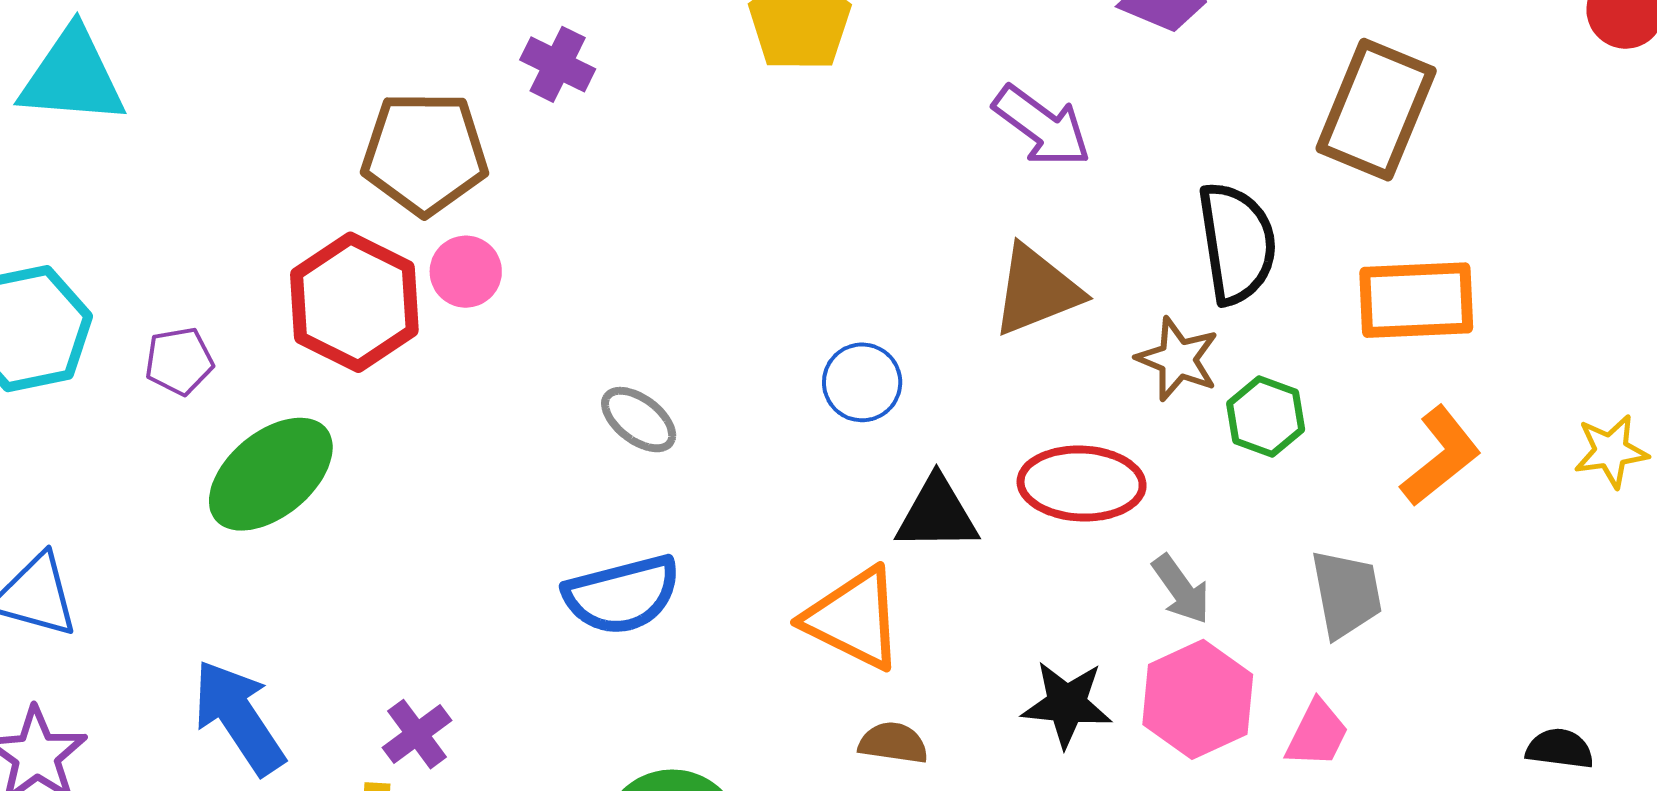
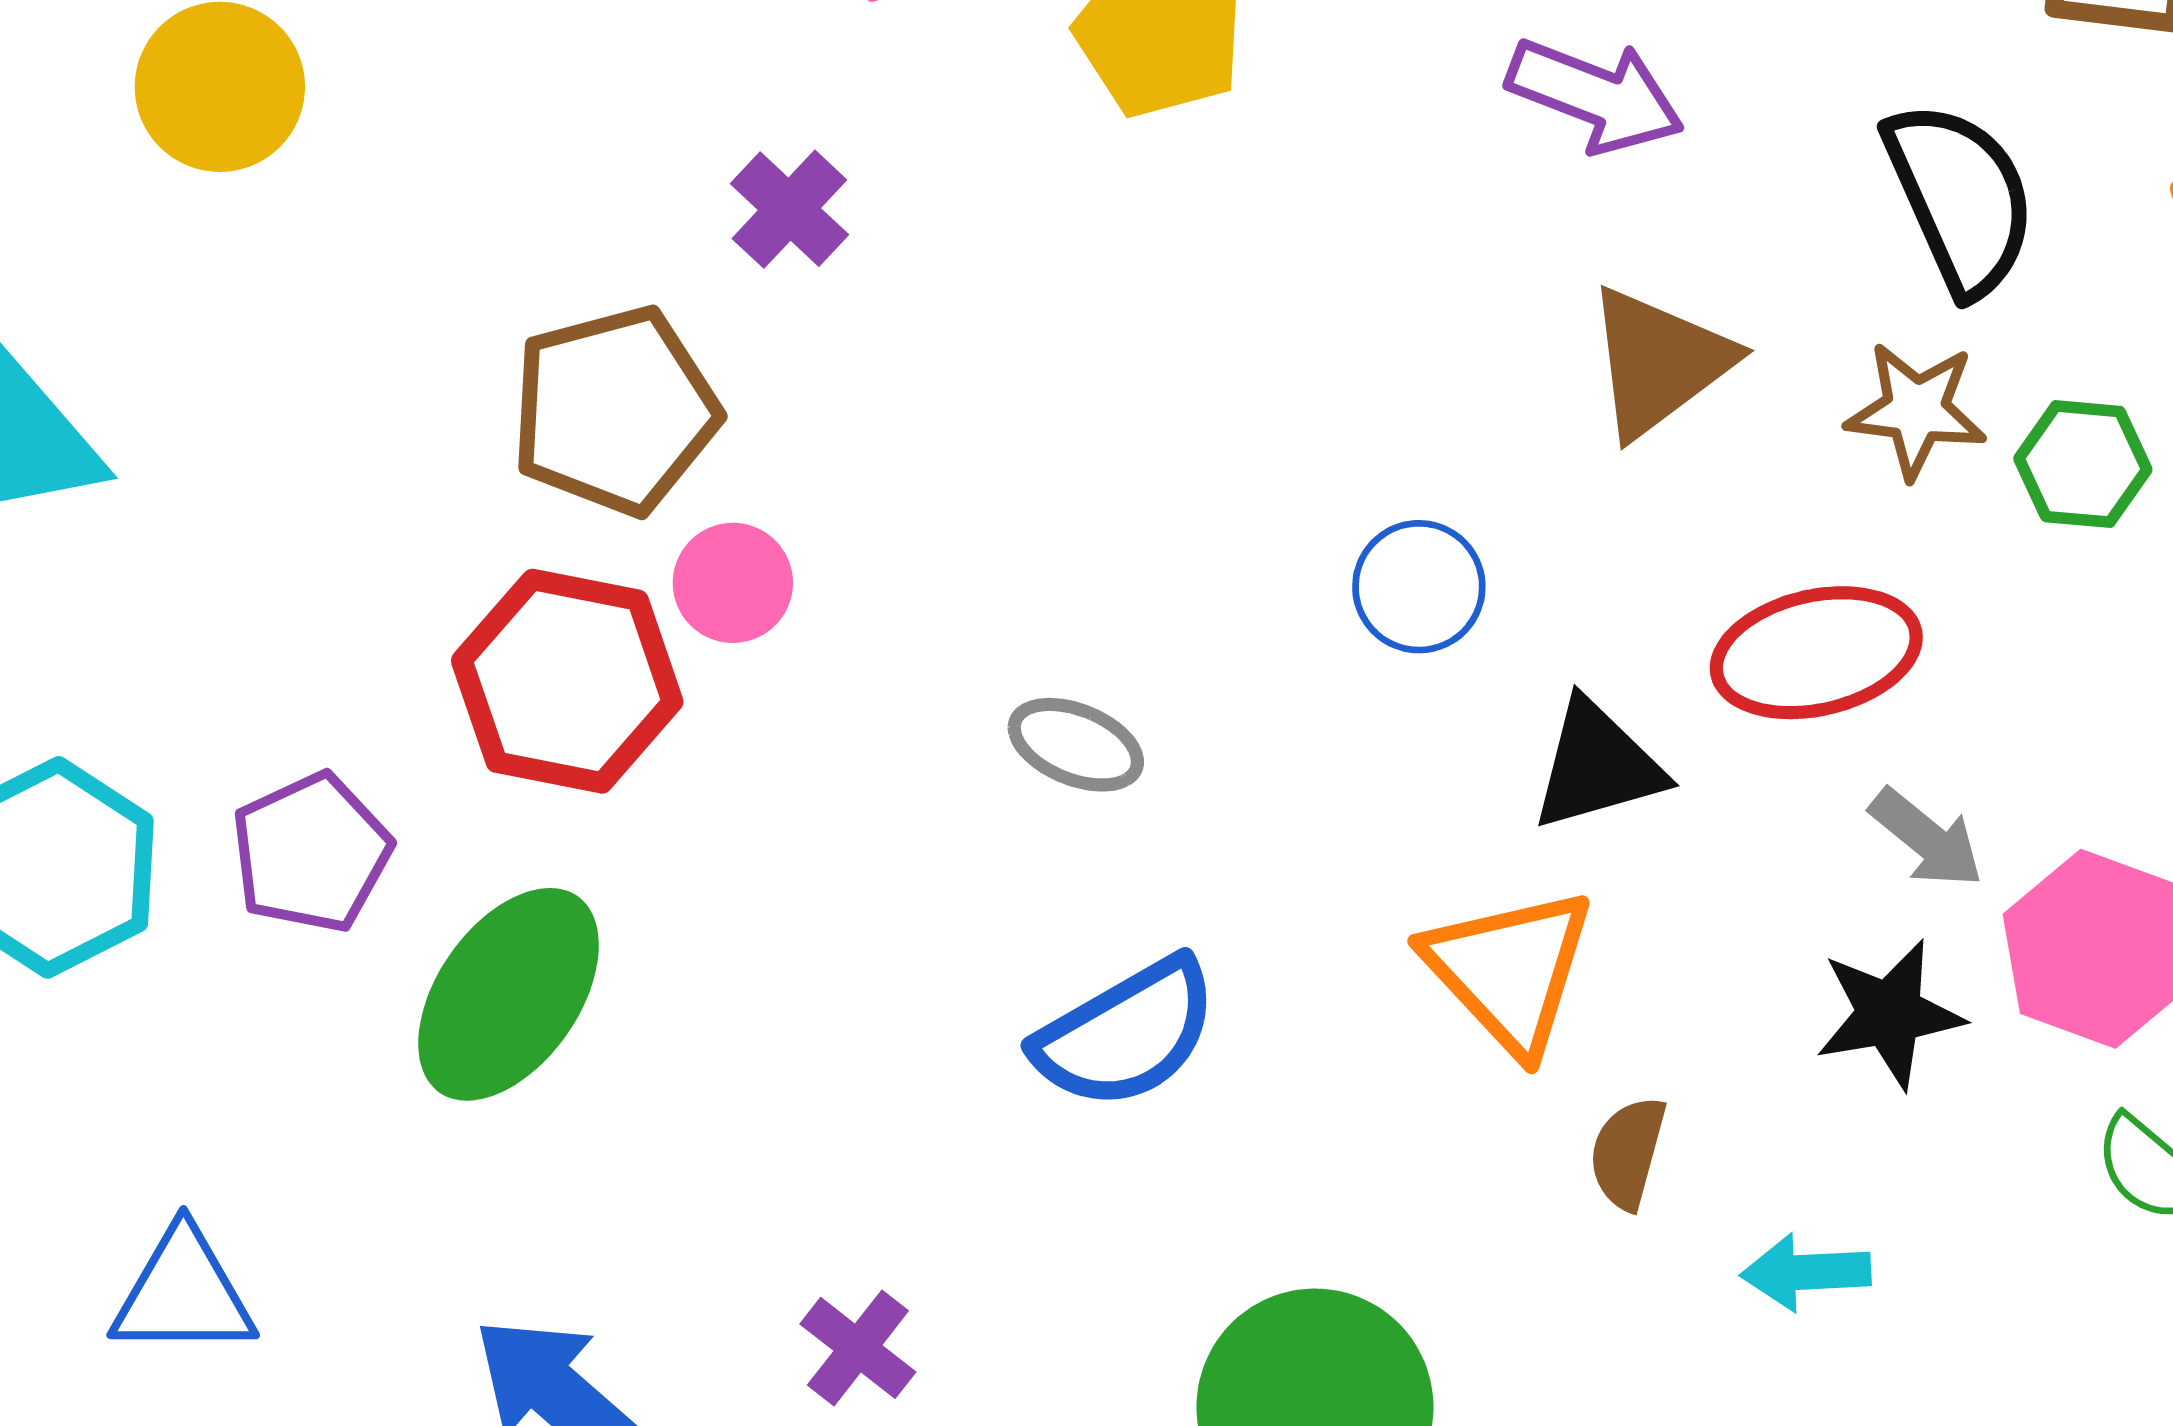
purple cross: (558, 64) -> (789, 209), turned 32
purple pentagon: (179, 361) -> (311, 853), size x1.4
gray arrow: (1181, 589) -> (1926, 838), moved
orange triangle: (854, 619) -> (1510, 970), turned 36
brown semicircle: (893, 743) -> (1628, 1153), turned -68

